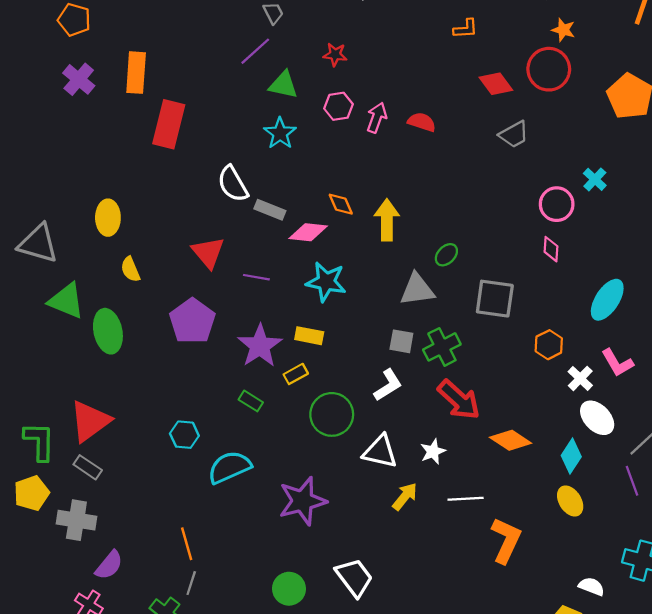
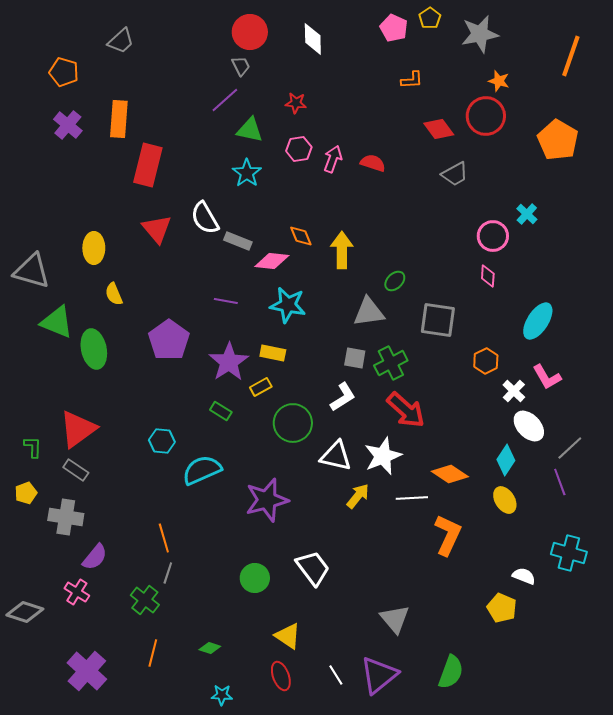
red triangle: (208, 252) -> (157, 229), moved
orange diamond: (511, 440) -> (450, 474), moved
green L-shape: (39, 441) -> (33, 447), size x0.6
white star: (433, 452) -> (383, 456), size x1.6
yellow pentagon: (31, 493) -> (26, 493), size x0.7

